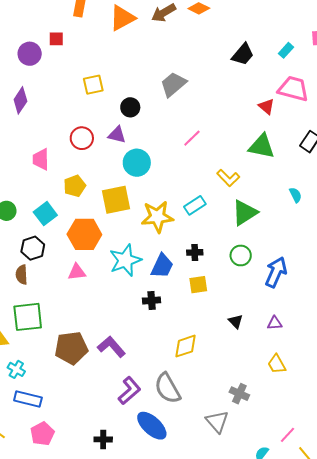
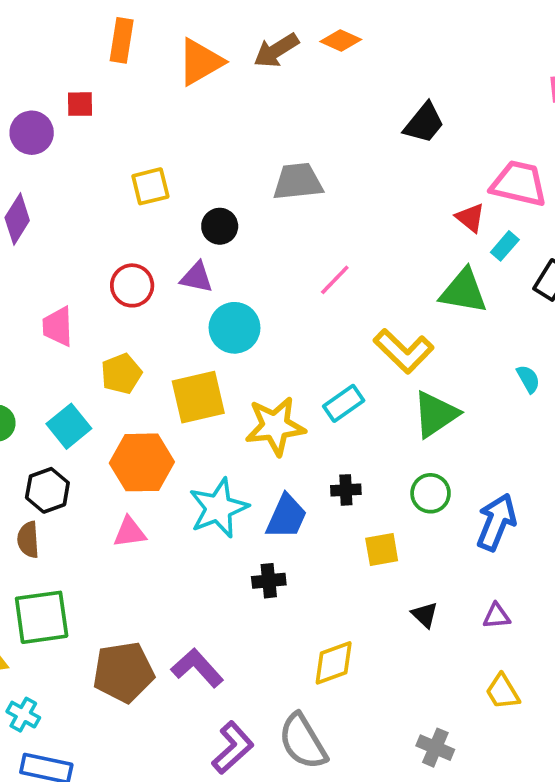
cyan rectangle: (286, 50) -> (505, 246), moved
gray trapezoid: (173, 84) -> (298, 182), turned 36
yellow L-shape: (228, 178) -> (404, 351), size x1.4
yellow square: (198, 285) -> (382, 550), moved

